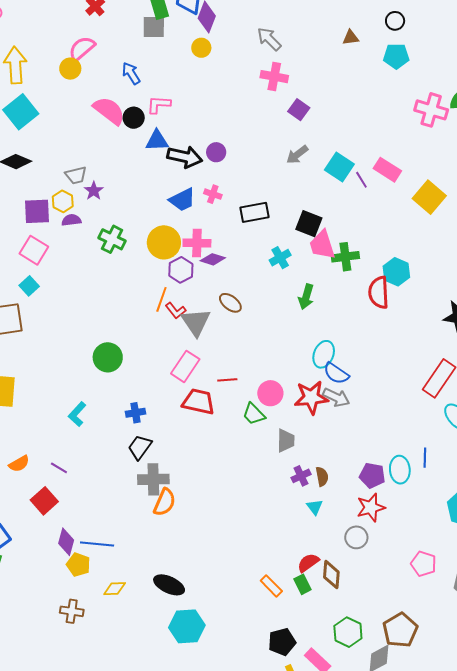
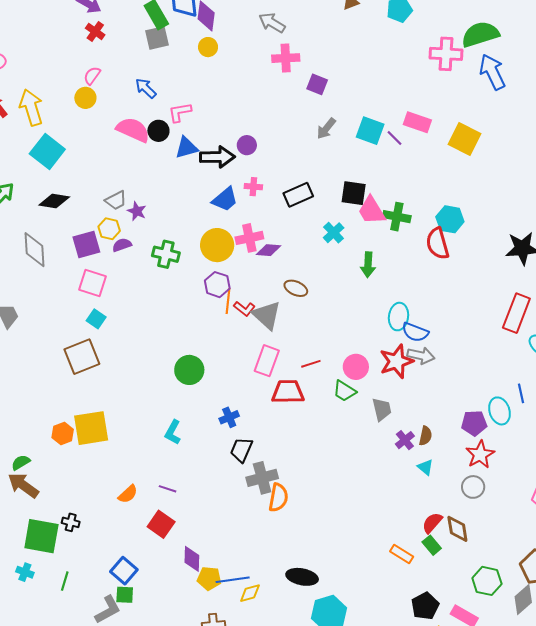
pink semicircle: (82, 48) -> (92, 76), size x0.7
green cross: (345, 257) -> (397, 217), turned 32
purple hexagon: (181, 270) -> (217, 285), moved
brown semicircle: (322, 477) -> (425, 436), turned 36
blue line: (97, 544) -> (233, 580), moved

